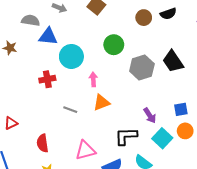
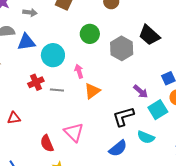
gray line: (70, 110) -> (57, 90), moved
red triangle: (11, 123) -> (14, 118), moved, turned 32
cyan square: (162, 138) -> (158, 110), turned 30
pink triangle: (85, 150) -> (74, 132), moved, turned -45

